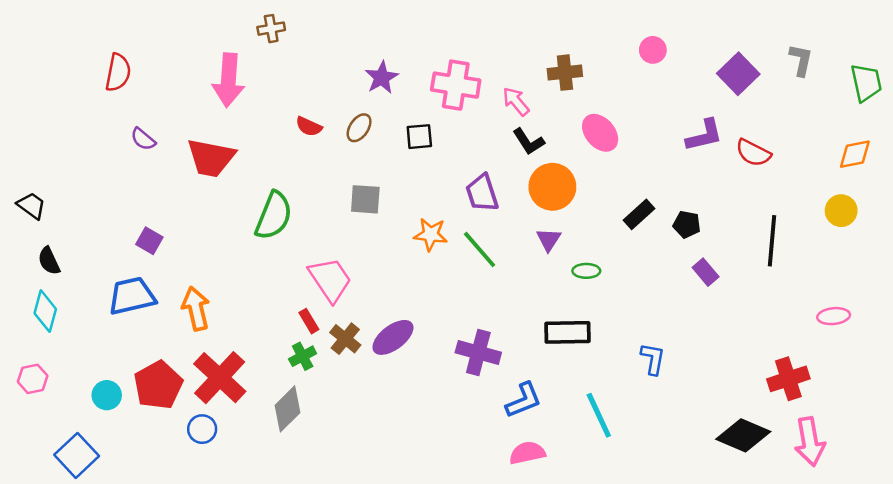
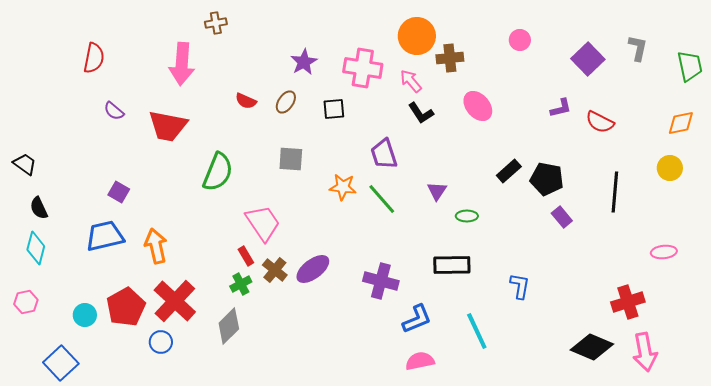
purple L-shape: (704, 135) -> (561, 108), size x0.7
orange circle: (552, 187) -> (417, 36), moved
black pentagon: (687, 224) -> (547, 179), size x1.5

